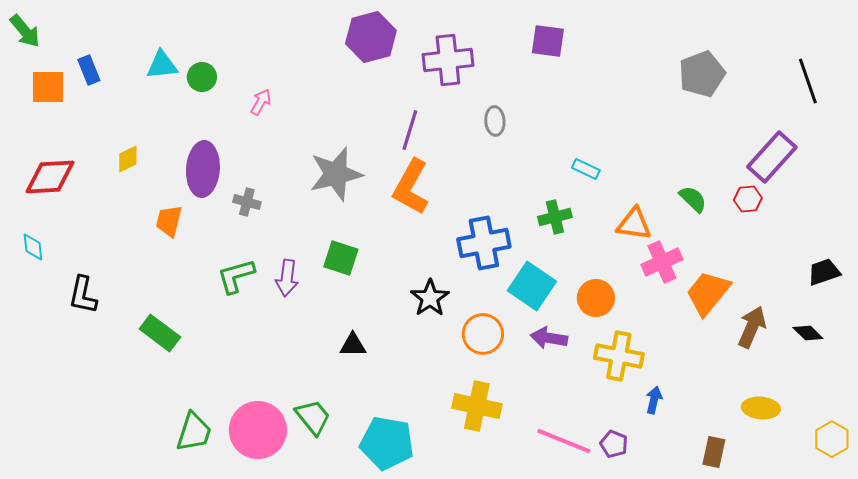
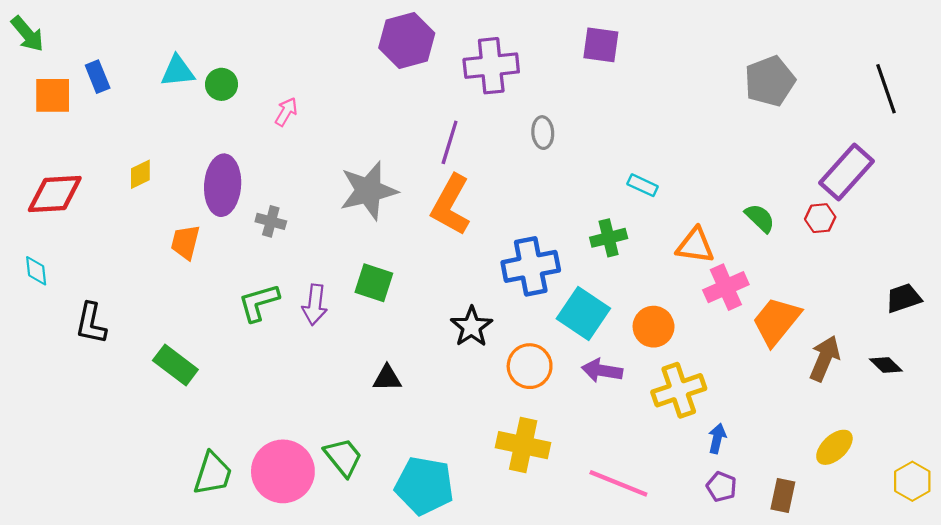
yellow cross: (619, 356) -> (679, 390), turned -30
yellow ellipse: (761, 408) -> (834, 447), turned -48
purple pentagon: (614, 444) -> (721, 487), moved

